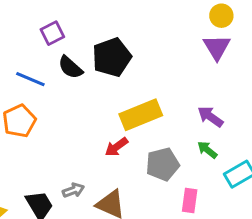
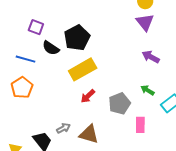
purple square: (52, 33) -> (36, 27), turned -35
yellow rectangle: (141, 115) -> (83, 69), moved
purple arrow: (210, 117) -> (151, 57), moved

